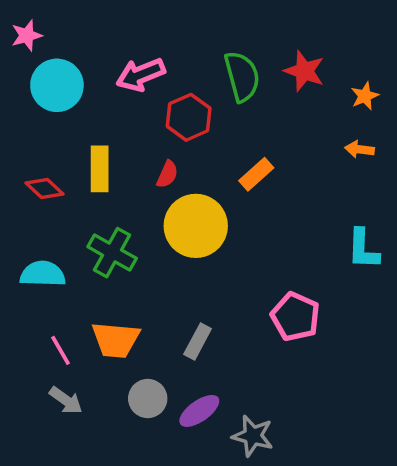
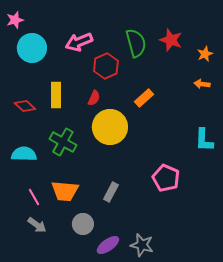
purple ellipse: (199, 411) -> (108, 245), moved

